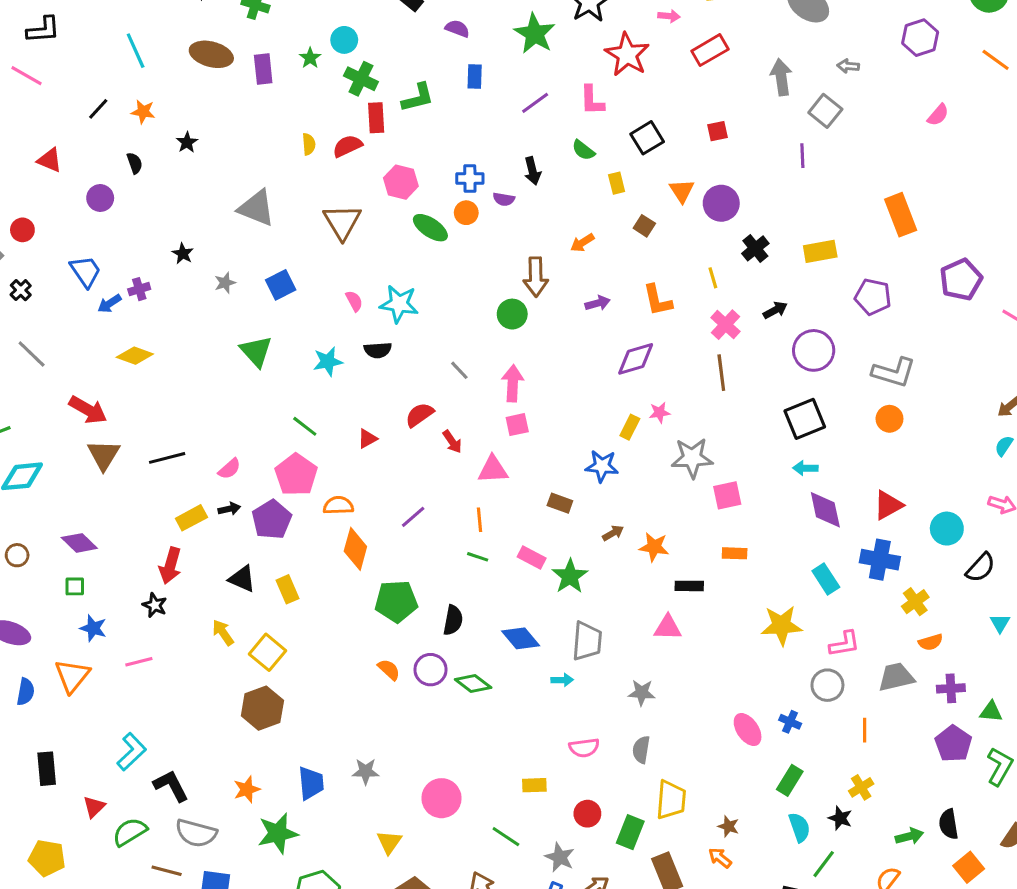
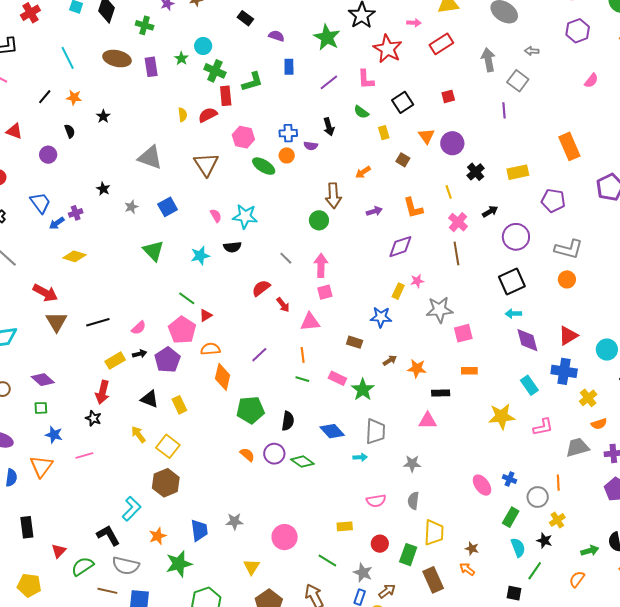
red triangle: (367, 439) -> (206, 315), moved
gray circle: (827, 685) -> (538, 497), moved
cyan L-shape: (132, 752) -> (131, 509), moved

